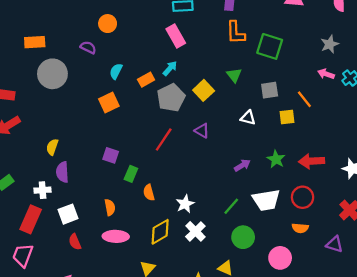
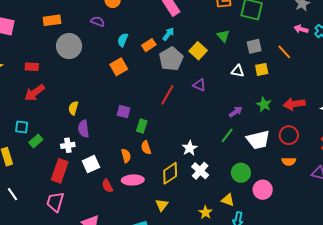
yellow square: (287, 117) -> (262, 69), moved
orange semicircle: (149, 193) -> (146, 148), moved
green line: (231, 206) -> (227, 135), moved
red semicircle: (75, 242) -> (107, 186), moved
pink circle: (280, 258) -> (263, 190), moved

